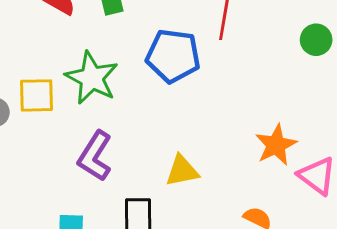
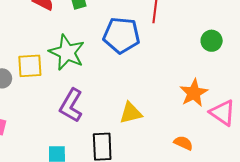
green circle: (316, 40) -> (212, 41), moved

